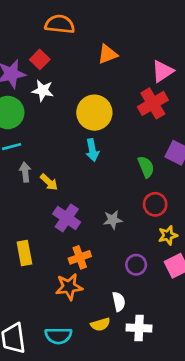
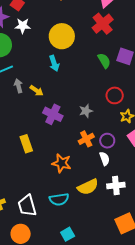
cyan arrow: (92, 150) -> (54, 63), moved
green semicircle: (146, 167) -> (104, 61), moved
orange cross: (80, 257) -> (86, 139), moved
orange star: (69, 287) -> (62, 163), turned 30
white semicircle: (119, 302) -> (104, 159), moved
yellow semicircle: (100, 324) -> (88, 187), size x1.5

